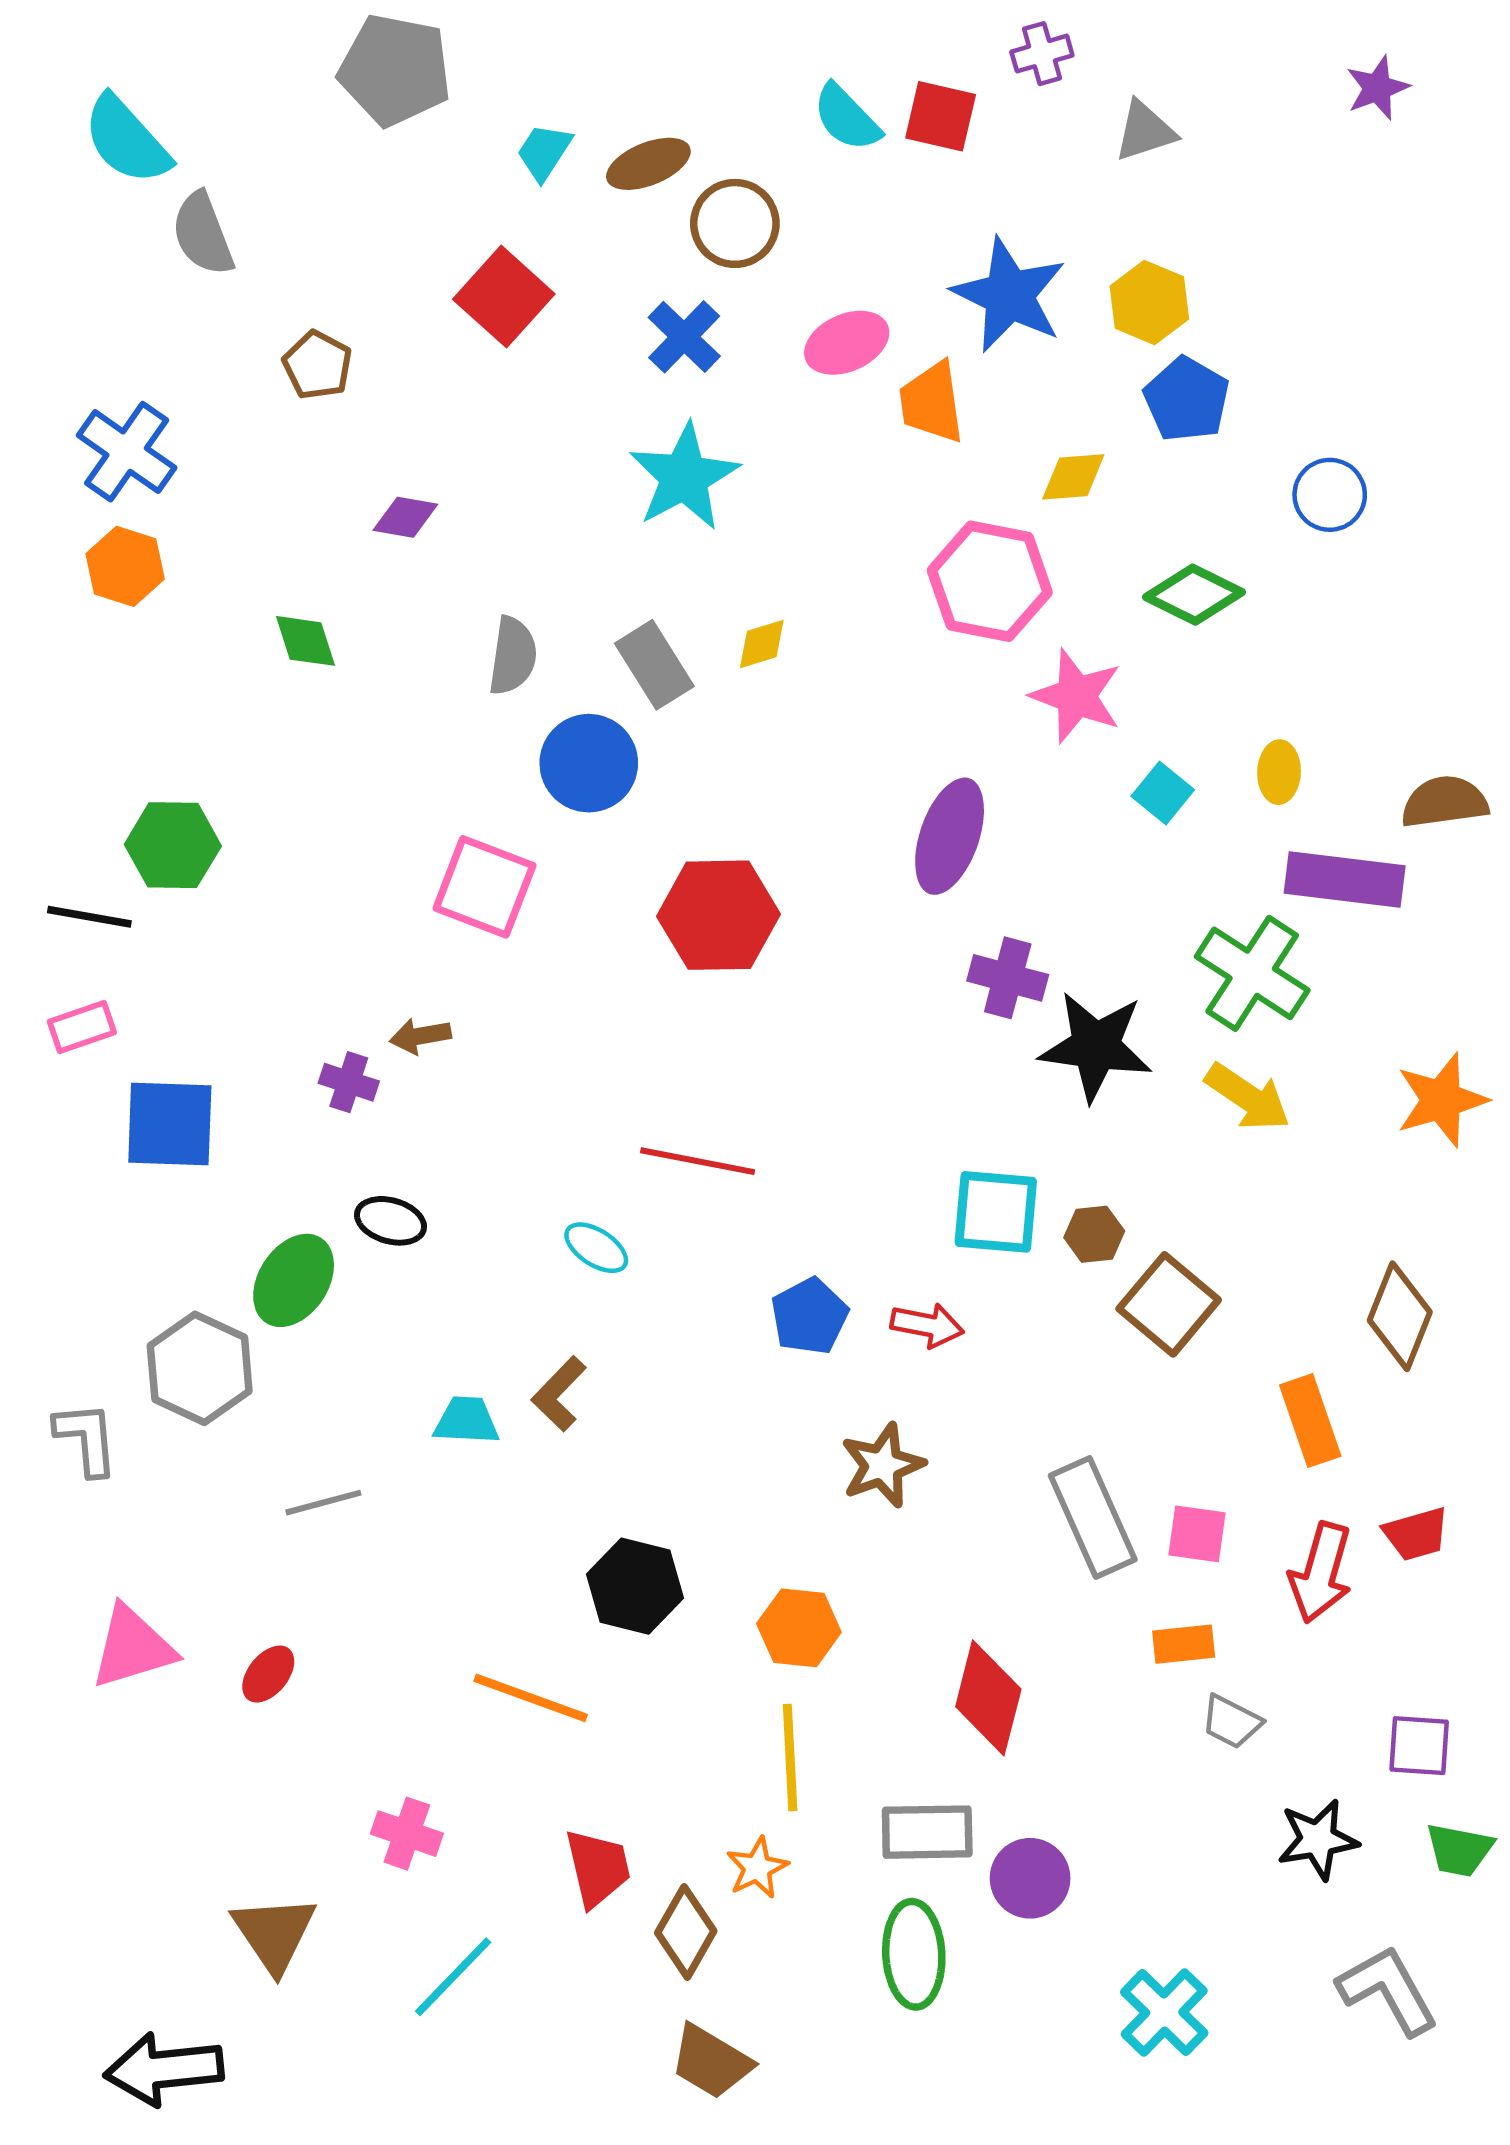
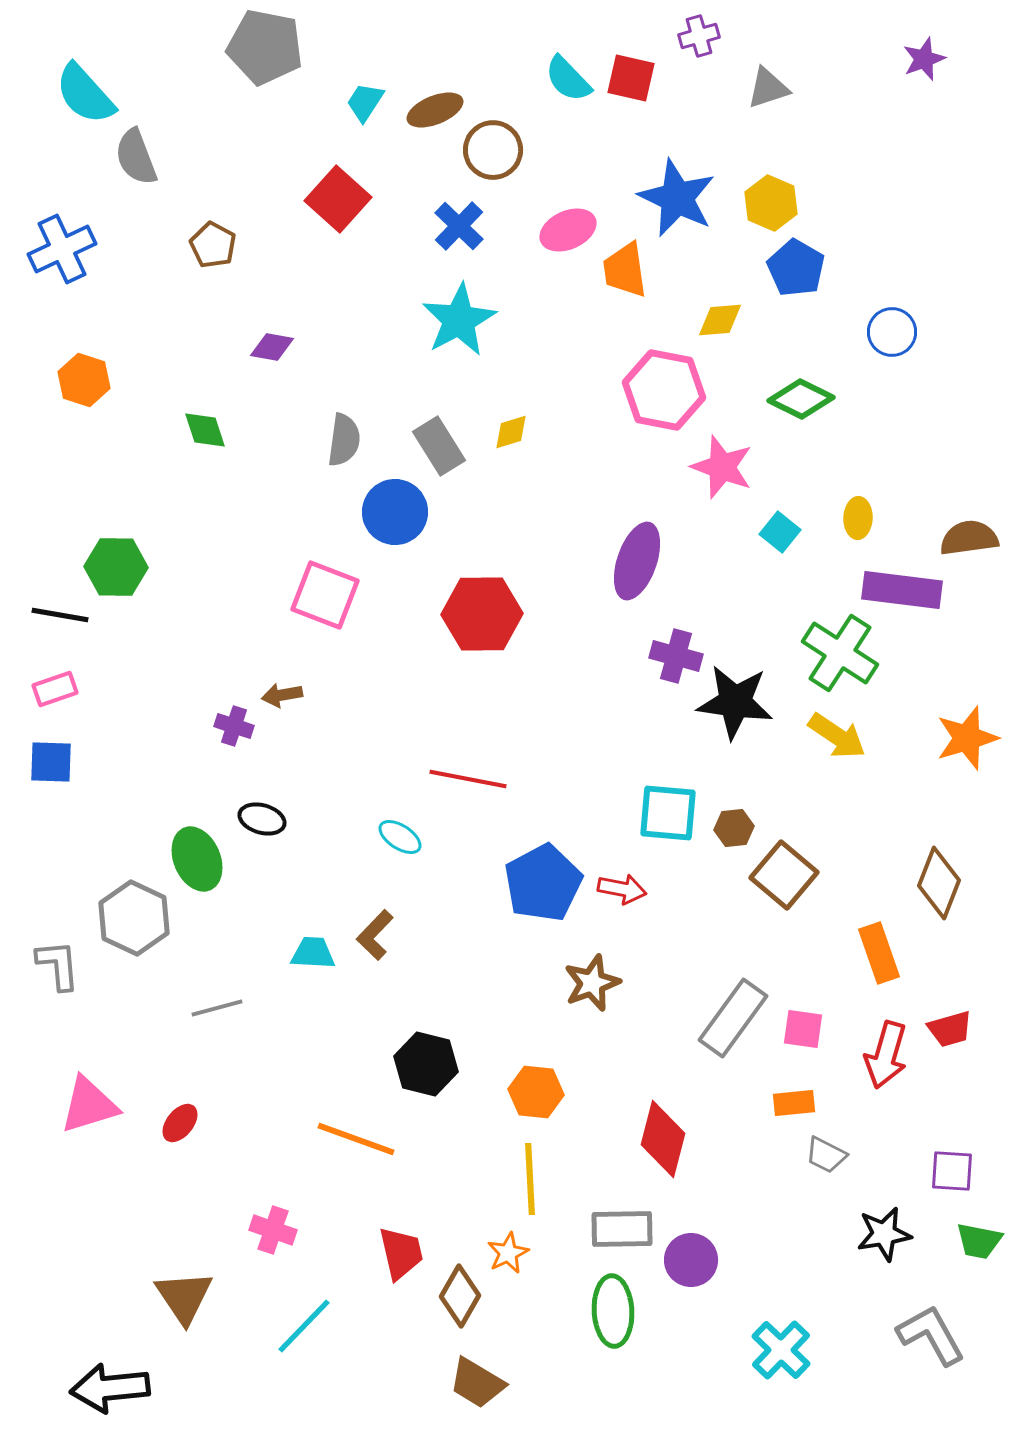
blue cross: (127, 452) -> (62, 249), moved, turned 30
blue square: (170, 1124) -> (51, 762), moved, size x0.7
green ellipse: (294, 1280) -> (197, 859), turned -56
blue pentagon: (809, 1316) -> (543, 883), size x1.5
gray rectangle: (1093, 1518) -> (733, 1018), turned 60

